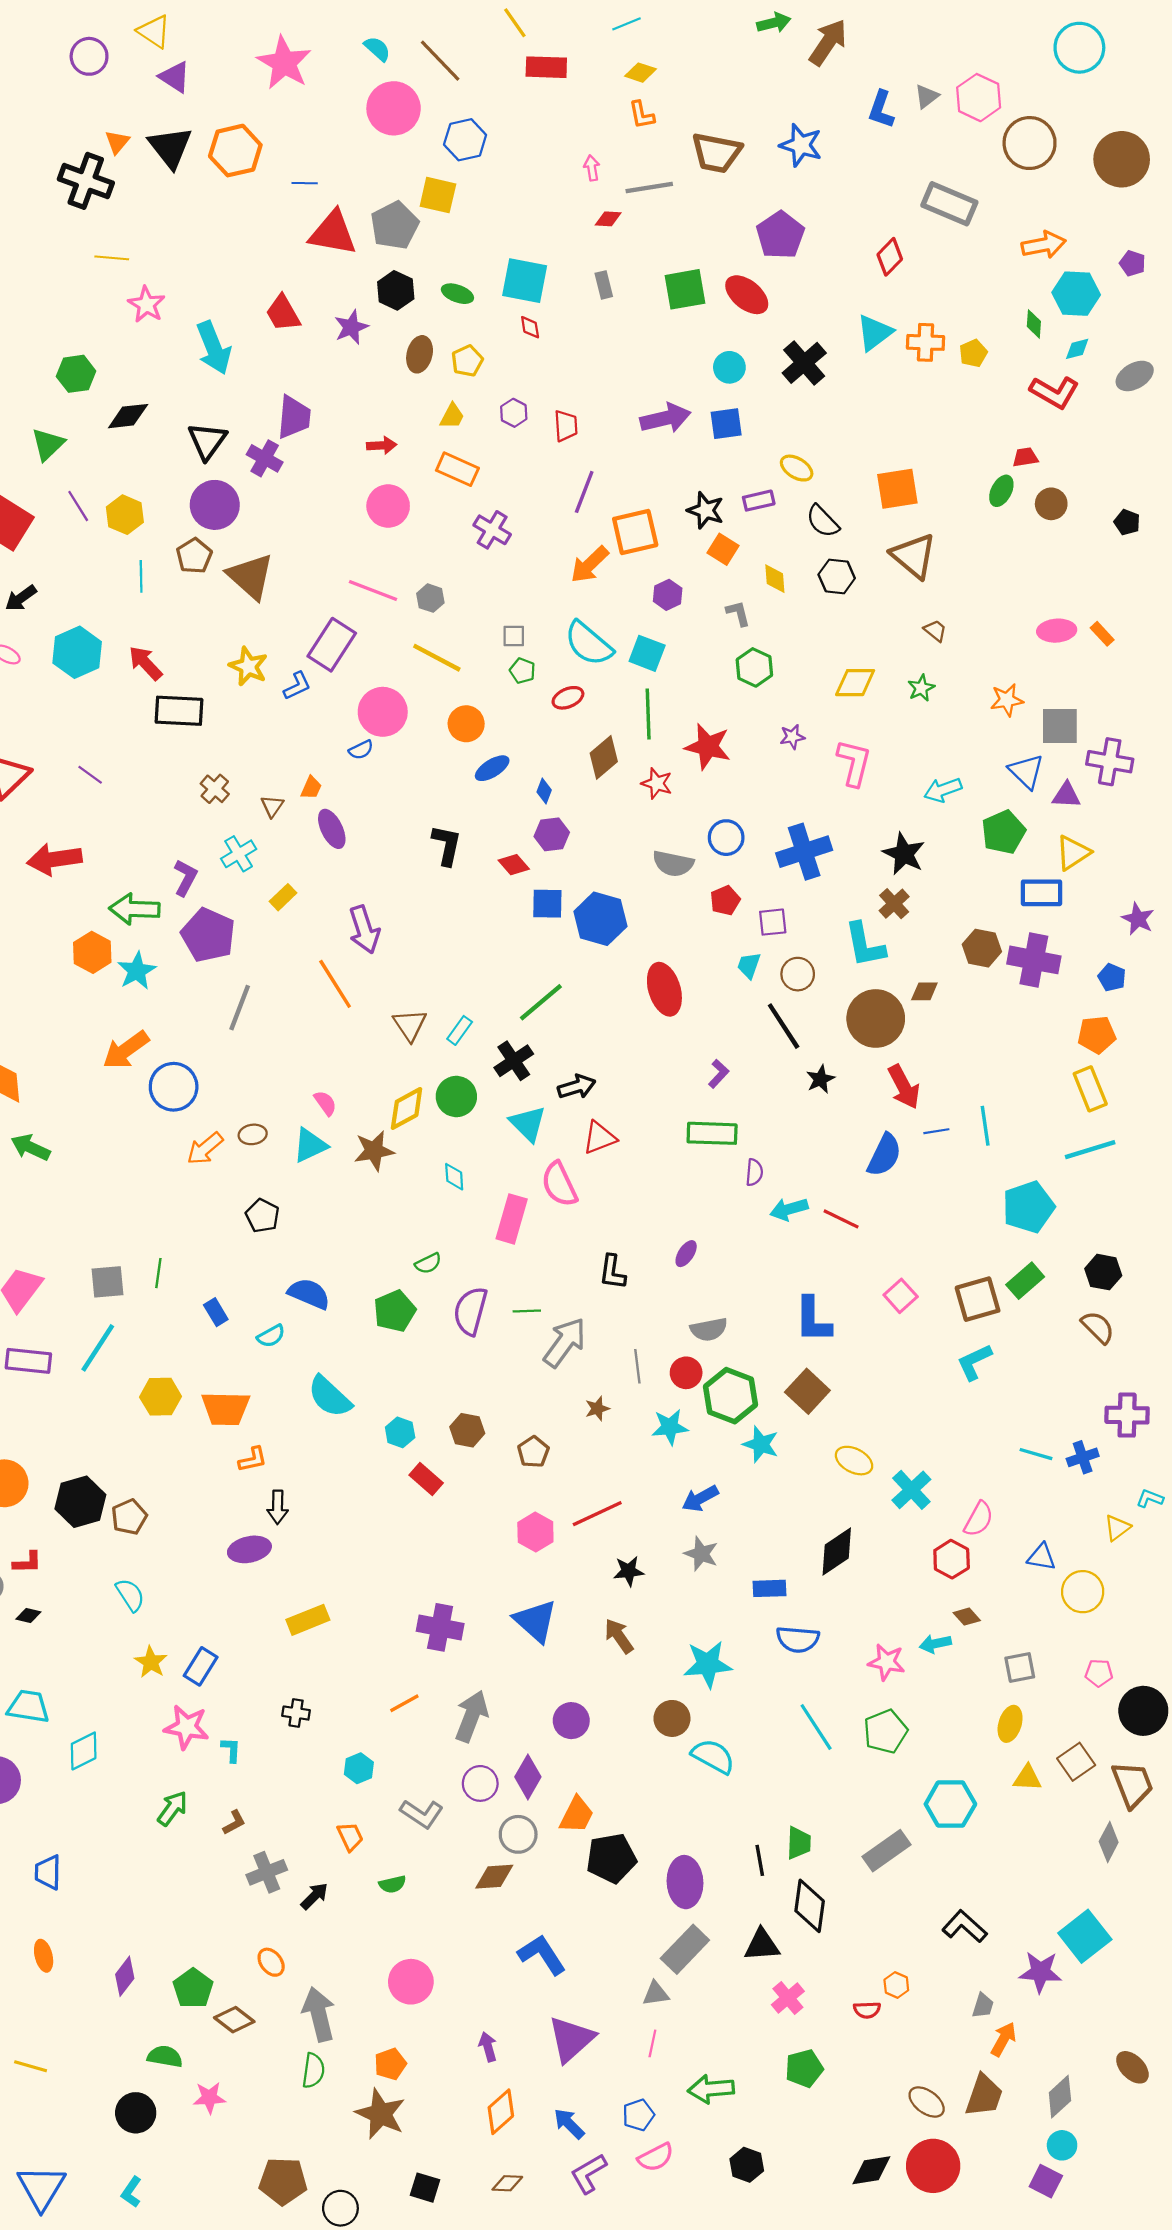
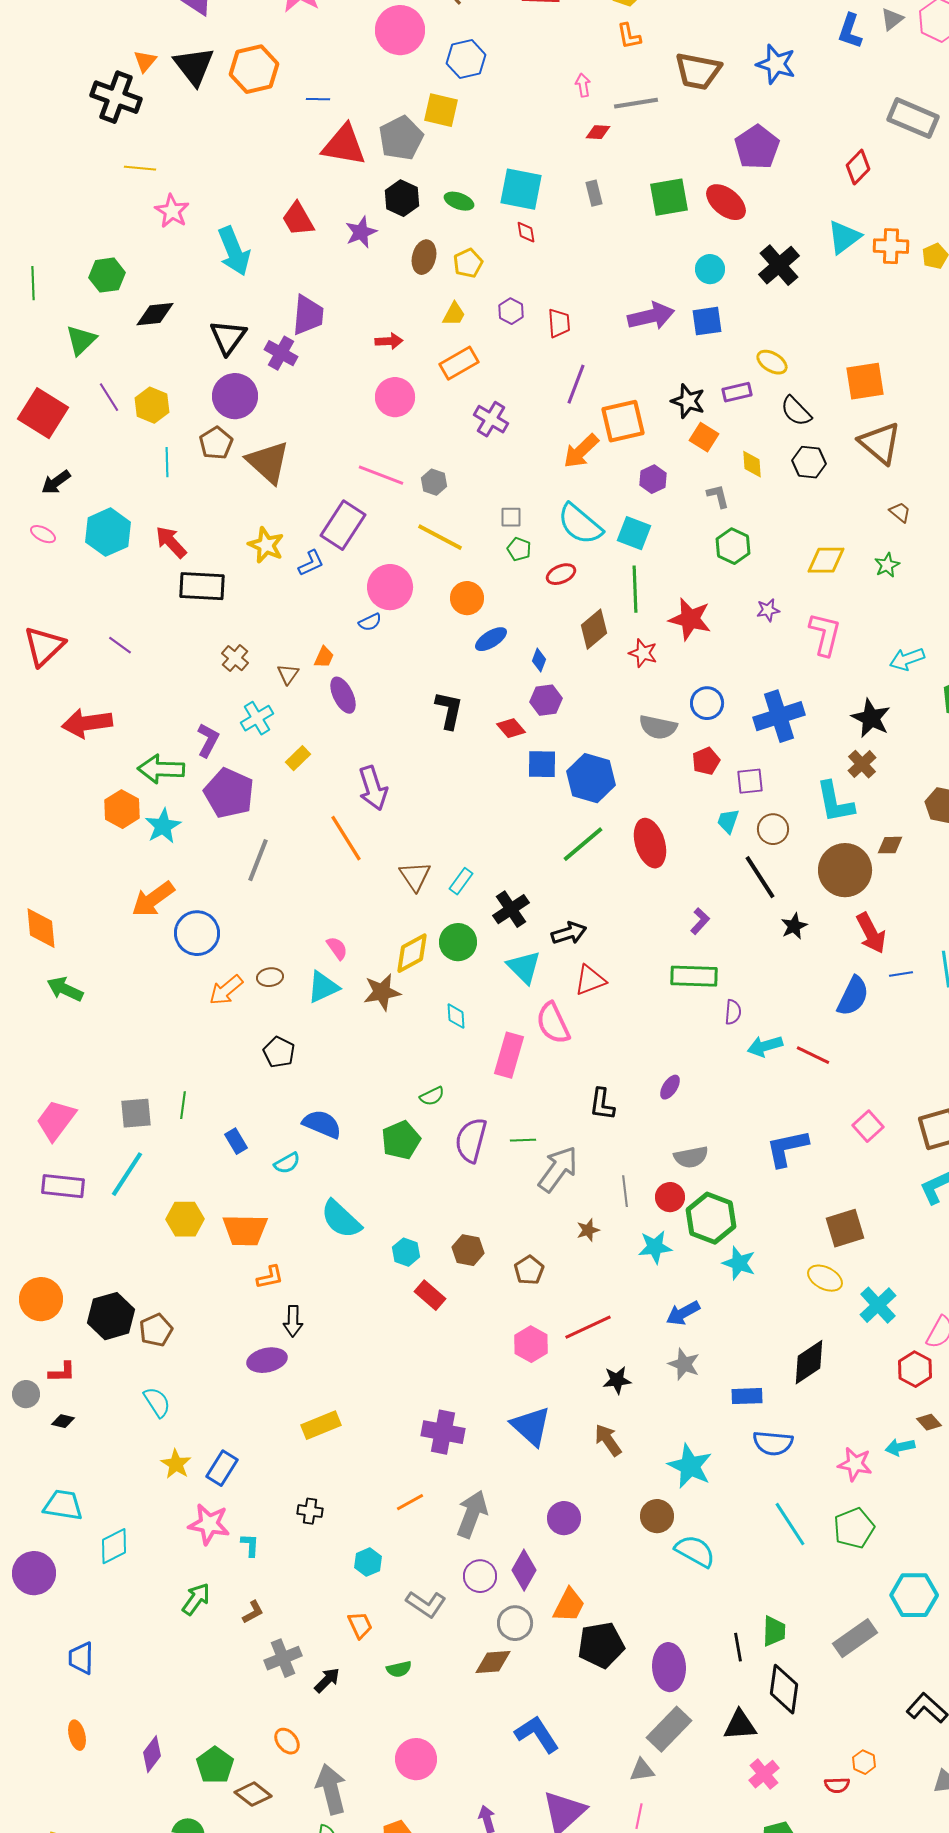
orange rectangle: (457, 469) -> (459, 363), turned -54
green line: (541, 1002) -> (583, 844), moved
blue L-shape: (813, 1320) -> (787, 1148), turned 78
brown square: (807, 1391) -> (845, 1228), moved, turned 30
cyan star: (708, 1664) -> (690, 1466), turned 30

